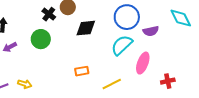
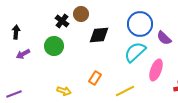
purple semicircle: (151, 31) -> (164, 38), turned 56
orange rectangle: (82, 71) -> (95, 78), turned -48
yellow arrow: (25, 84) -> (64, 91), moved

